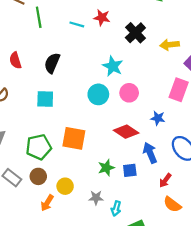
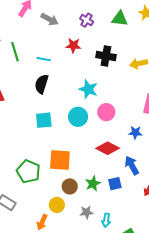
cyan line: (77, 24) -> (44, 59), moved
black cross: (135, 33) -> (106, 56), turned -30
black semicircle: (52, 63) -> (42, 84), moved
cyan square: (45, 99) -> (44, 120), moved
green pentagon: (39, 147) -> (28, 172), turned -30
brown circle: (38, 176) -> (70, 186), moved

